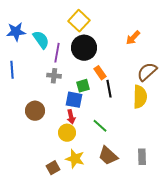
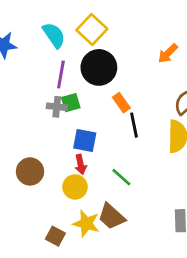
cyan semicircle: (41, 40) -> (54, 35), moved
green square: (83, 86) -> (71, 103), moved
brown circle: (35, 111) -> (30, 171), moved
brown trapezoid: (108, 156) -> (112, 216), moved
brown square: (53, 168) -> (55, 236), turned -32

